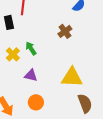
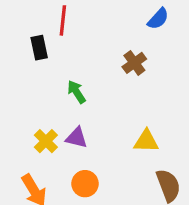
yellow cross: (13, 54) -> (46, 141), moved
yellow triangle: (72, 77) -> (146, 141), size x0.7

